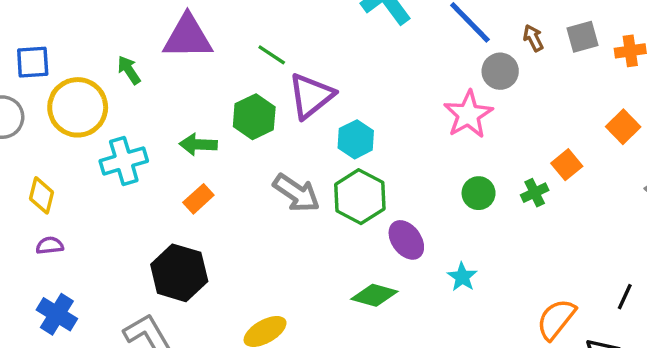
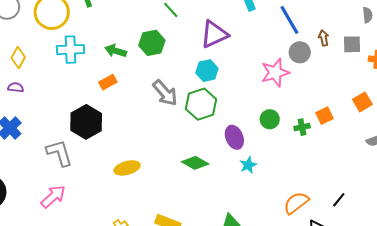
purple triangle: (311, 96) -> (214, 34), moved
purple ellipse: (406, 240) -> (234, 137), moved

